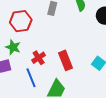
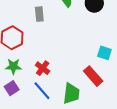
red rectangle: (65, 60) -> (93, 76), moved

